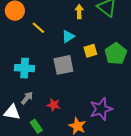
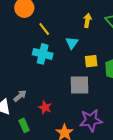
cyan triangle: (68, 36) -> (72, 43), turned -32
gray square: (63, 65) -> (80, 85), moved
cyan cross: (25, 68) -> (43, 54), moved

